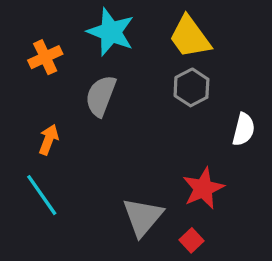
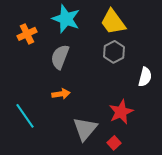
orange arrow: (49, 140) -> (61, 94), moved, turned 60

